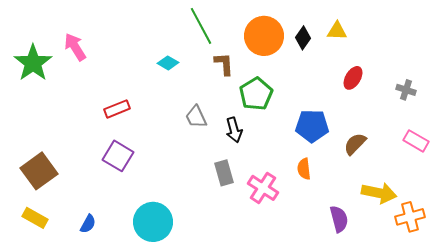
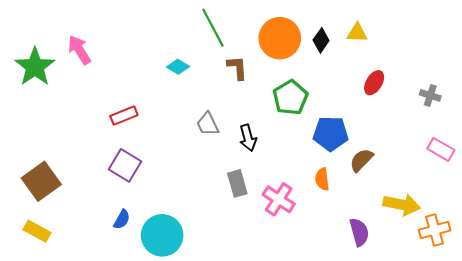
green pentagon: (256, 94) -> (290, 98), moved
brown semicircle: (355, 144) -> (361, 160), moved
blue semicircle: (88, 224) -> (122, 219), moved

